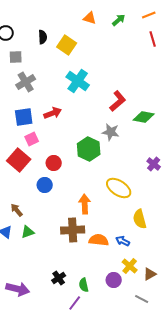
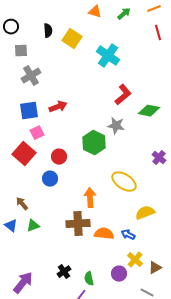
cyan cross: (78, 81) -> (108, 56), moved
yellow semicircle: (140, 219) -> (145, 213), turned 84
purple arrow: (18, 289) -> (23, 283), turned -65

